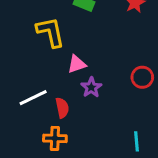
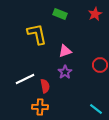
pink triangle: (77, 64) -> (65, 51), moved
cyan line: (136, 141) -> (96, 109), turned -48

